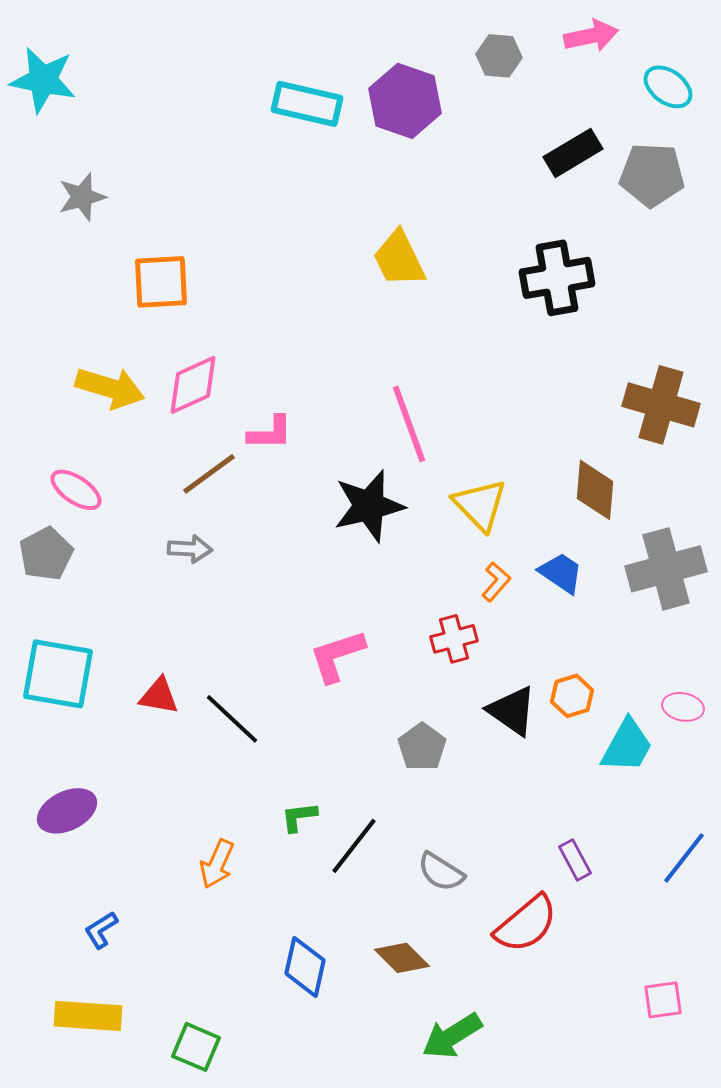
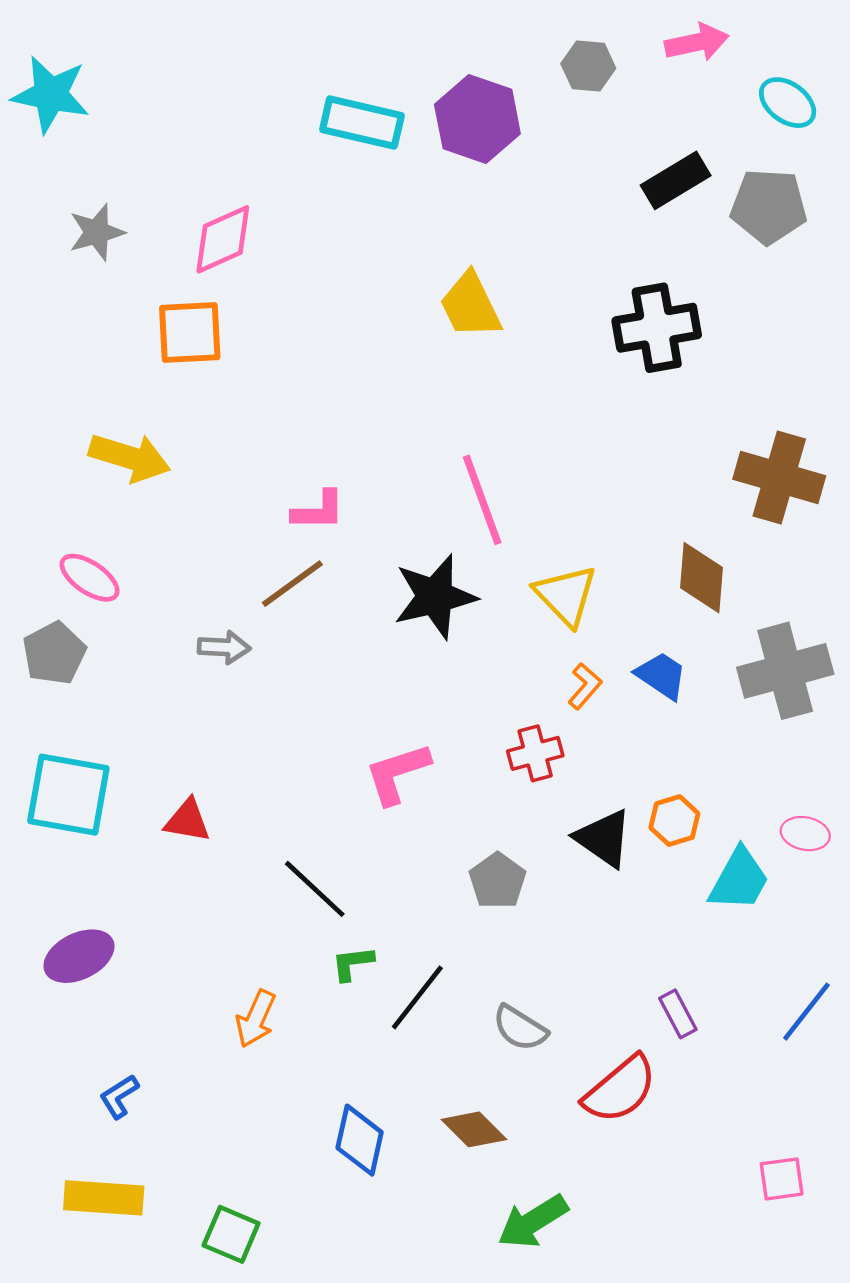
pink diamond: (193, 385) -> (223, 239), moved
brown line: (209, 474) -> (292, 584), moved
black line: (232, 719) -> (315, 889), moved

